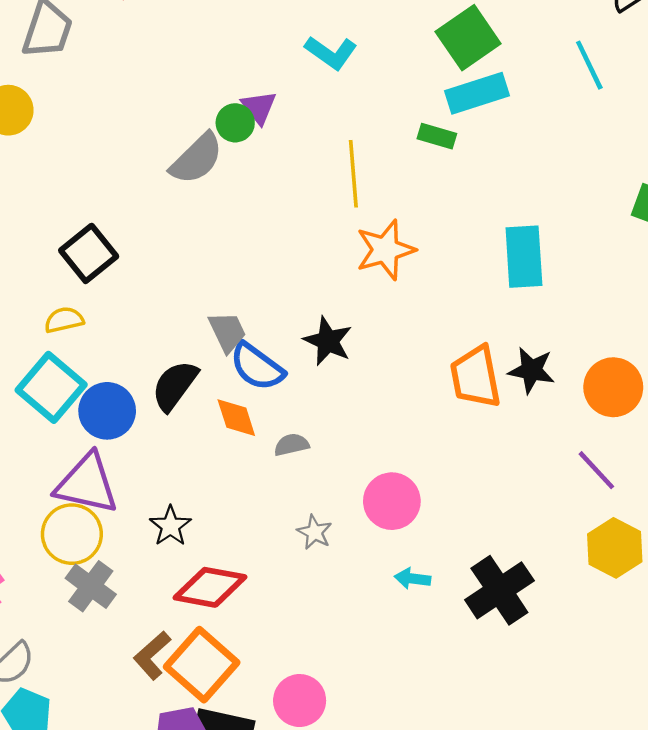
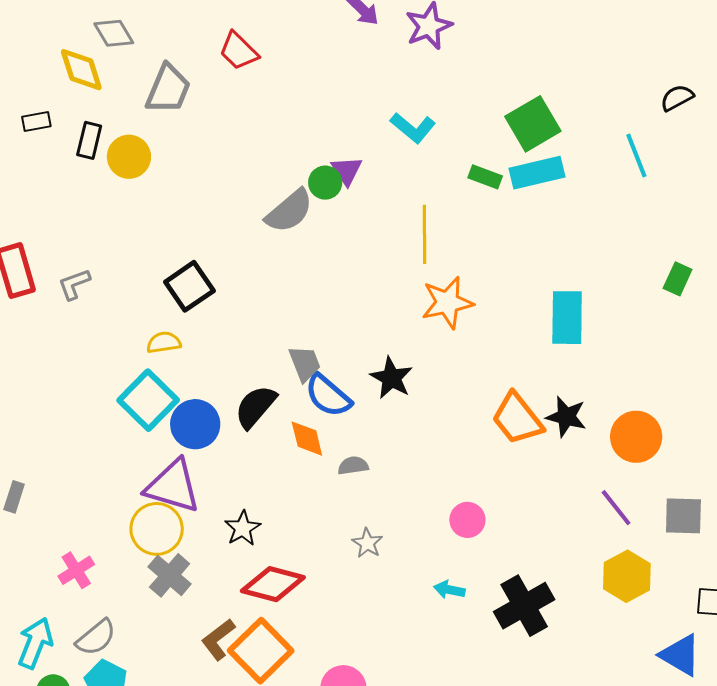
green rectangle: (437, 136) -> (485, 177), moved
orange trapezoid: (476, 377) -> (517, 419), turned -32
pink circle: (392, 501) -> (467, 520), moved, size x0.7

